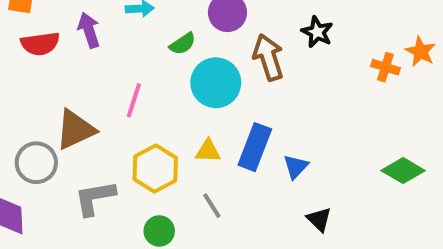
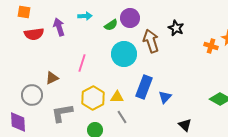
green semicircle: (183, 44) -> (111, 25), moved
brown triangle: (75, 130) -> (52, 78), size x0.6
yellow triangle: (208, 151) -> (117, 97), moved
black triangle: (319, 219) -> (185, 125), moved

